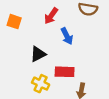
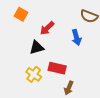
red arrow: (51, 16) -> (47, 28), moved
blue arrow: (67, 36) -> (76, 37), moved

